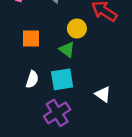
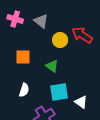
yellow circle: (77, 29) -> (60, 40), moved
cyan square: (62, 79) -> (59, 92), moved

